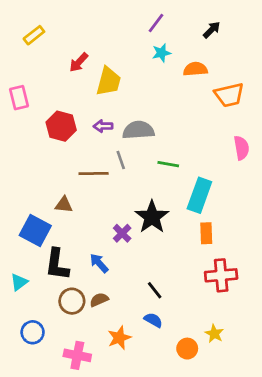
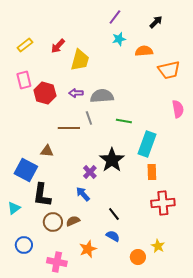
yellow rectangle: (34, 35) -> (25, 45), moved
pink rectangle: (19, 98) -> (24, 80), moved
blue arrow: (99, 263) -> (83, 194), moved

